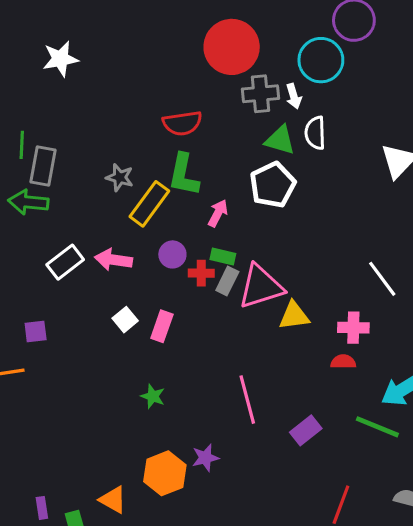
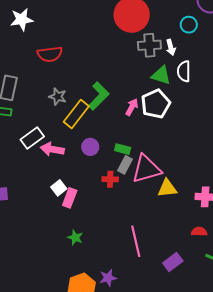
cyan circle: (321, 60) -> (189, 25), size x0.6
red semicircle: (182, 123) -> (50, 54), moved
green L-shape: (184, 175) -> (99, 96), turned -148
pink arrow: (218, 213) -> (132, 107), moved
white rectangle: (65, 262) -> (32, 138), moved
red cross: (201, 273) -> (110, 179), moved
pink rectangle: (162, 326) -> (70, 198), moved
red semicircle: (343, 362) -> (199, 232), moved

